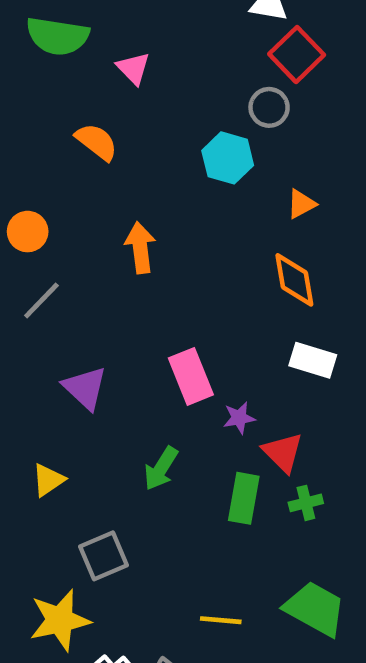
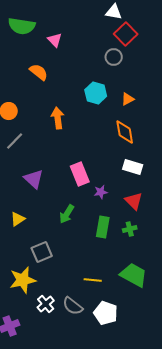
cyan hexagon: (228, 158) -> (96, 93), moved
red triangle: (283, 452) -> (134, 201), moved

